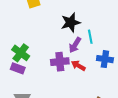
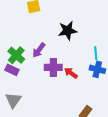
cyan line: (90, 37) -> (96, 53), moved
purple arrow: (75, 45) -> (39, 50), moved

